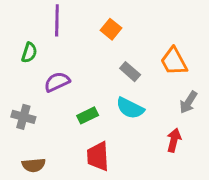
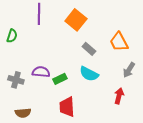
orange square: (111, 29) -> (76, 20), size x1.5
green semicircle: (29, 53) -> (12, 36), moved
purple semicircle: (57, 82) -> (41, 72), moved, turned 30

